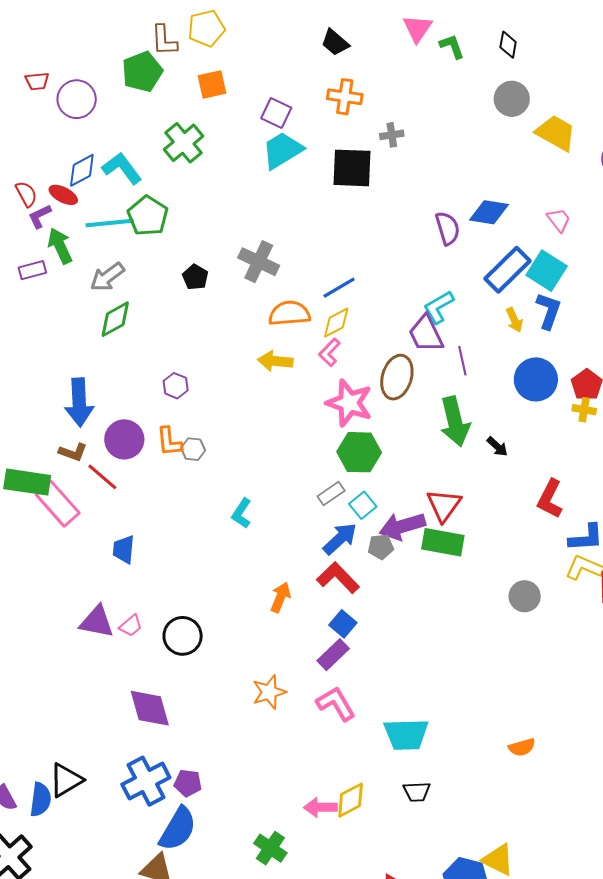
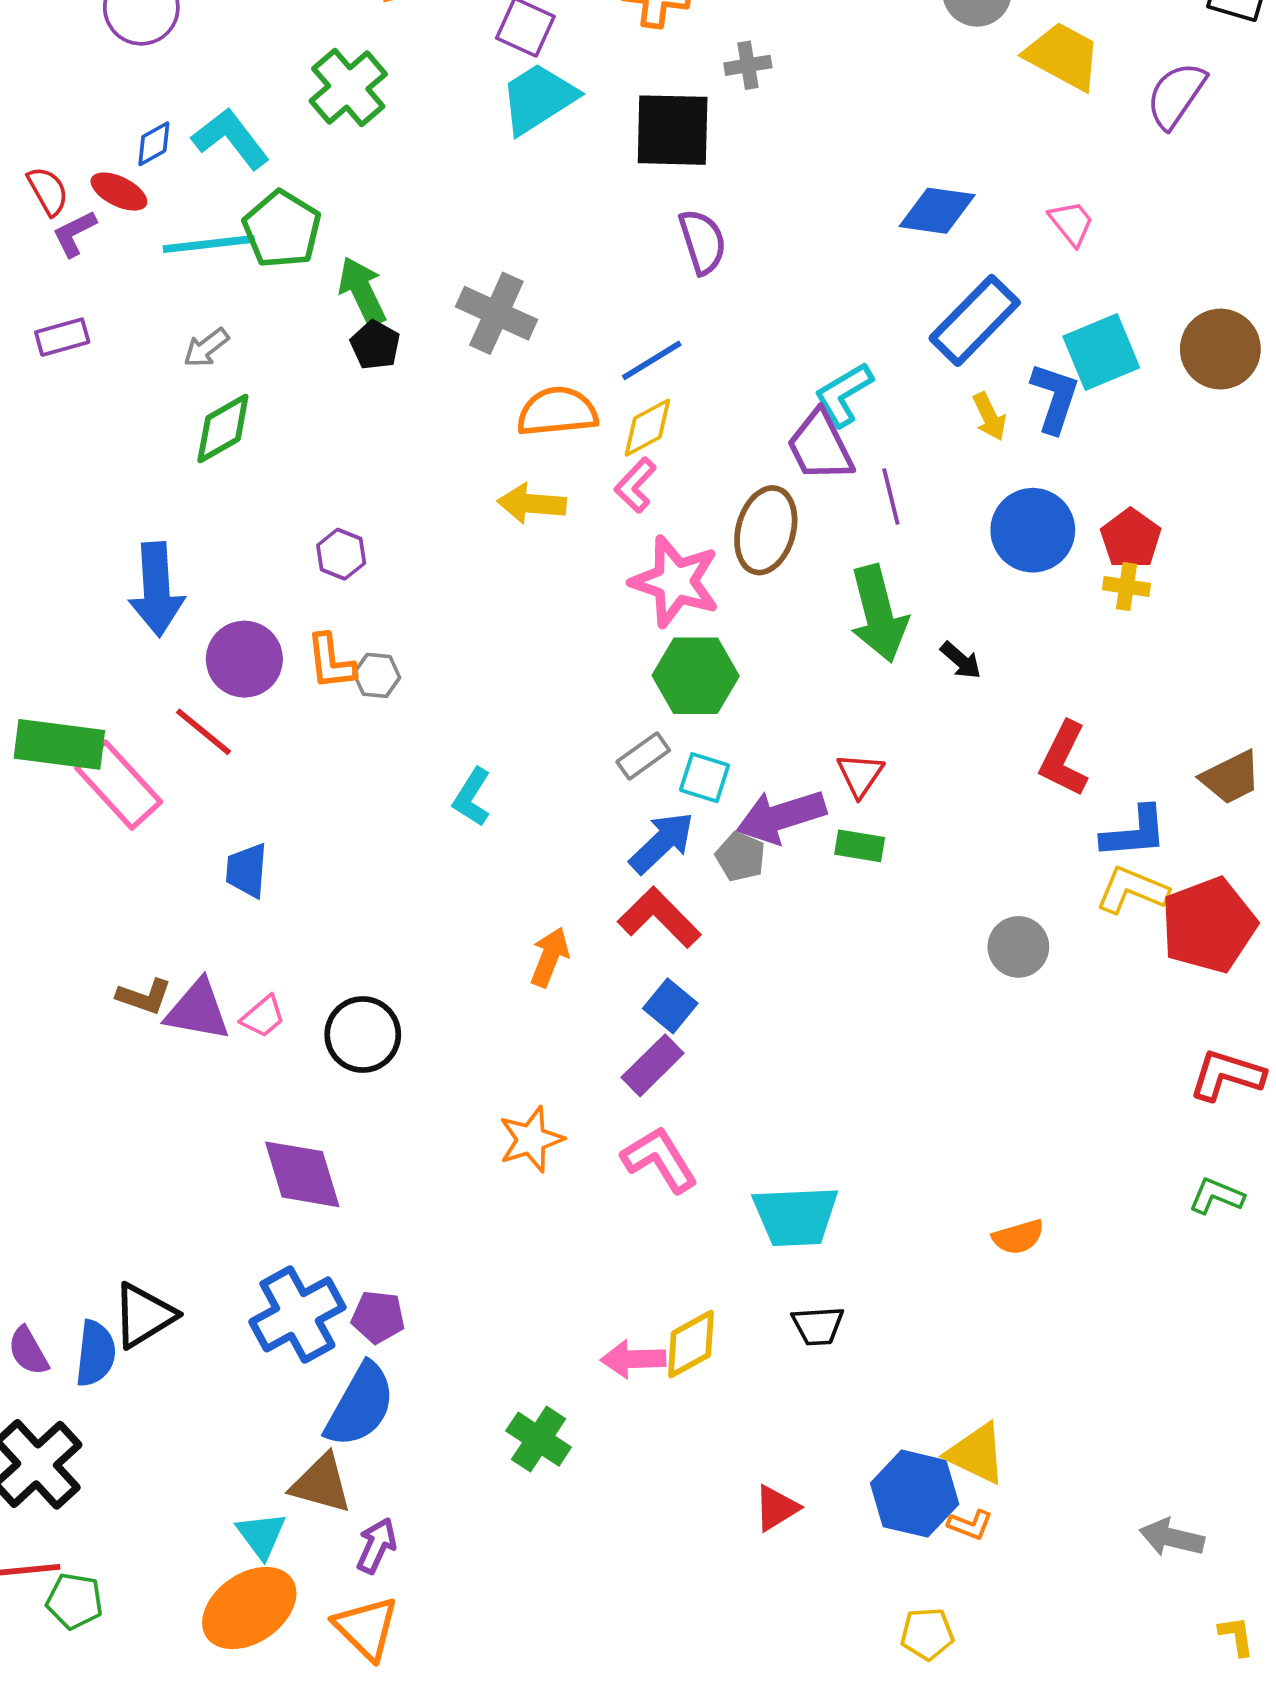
blue diamond: (82, 170) -> (154, 144), size x0.7
purple semicircle: (448, 228) -> (702, 242), moved
green arrow: (60, 246) -> (362, 291), moved
cyan square: (547, 271) -> (1101, 352), moved, turned 36
gray arrow: (107, 277) -> (206, 348), size x0.7
brown L-shape: (73, 452) -> (144, 996), moved
cyan square: (363, 505) -> (705, 778), turned -32
red triangle: (444, 505) -> (860, 775), size x0.7
green rectangle: (443, 542) -> (860, 846), size x0.6
gray pentagon: (381, 547) -> (740, 857), turned 30

